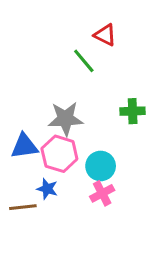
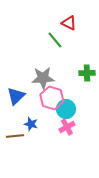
blue triangle: (24, 146) -> (16, 96), turned -36
pink hexagon: (59, 154) -> (52, 98), moved

